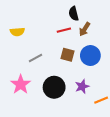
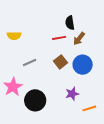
brown square: (67, 55) -> (61, 62), turned 32
black circle: (54, 87) -> (35, 100), moved

